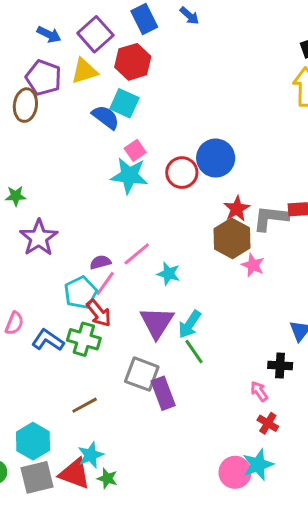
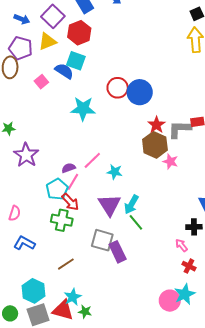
pink square: (135, 150) -> (41, 82), moved
red circle: (182, 173) -> (118, 88), moved
blue L-shape: (48, 340) -> (24, 243), moved

